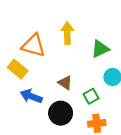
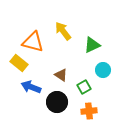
yellow arrow: (67, 33) -> (63, 31), turned -36

